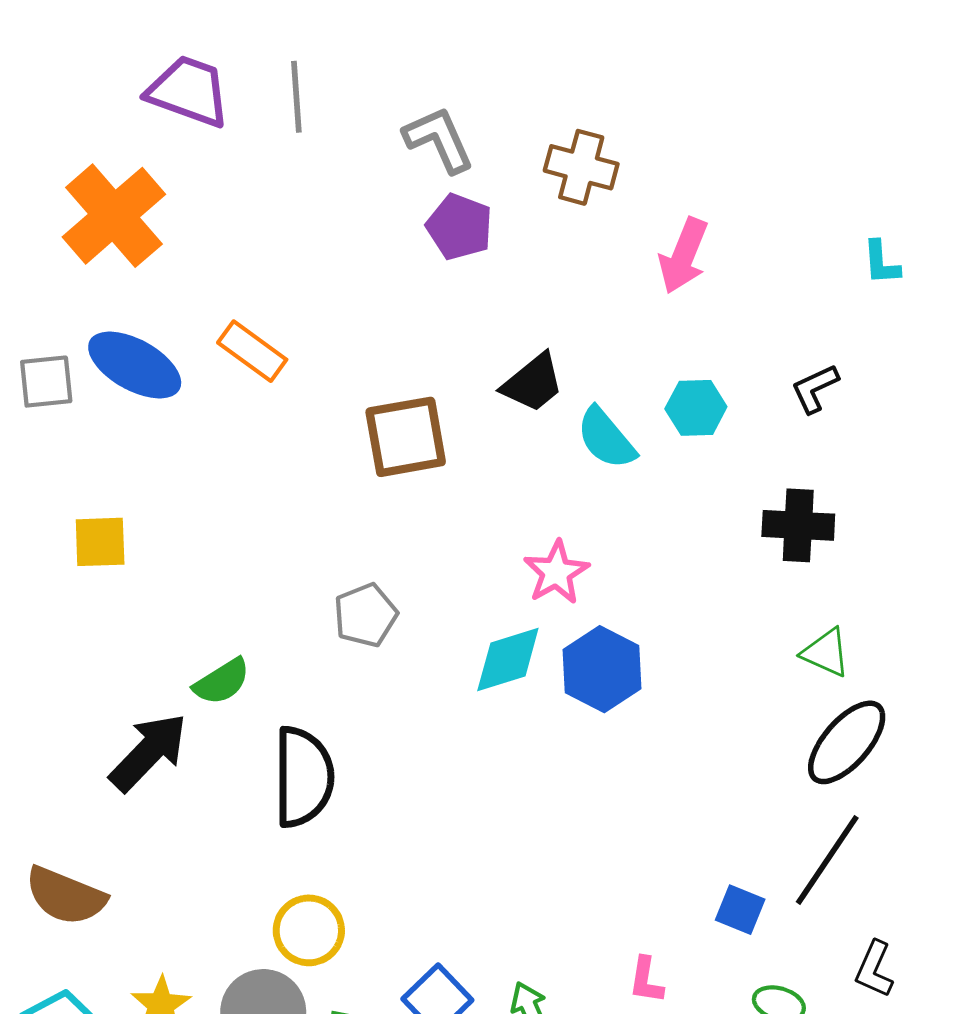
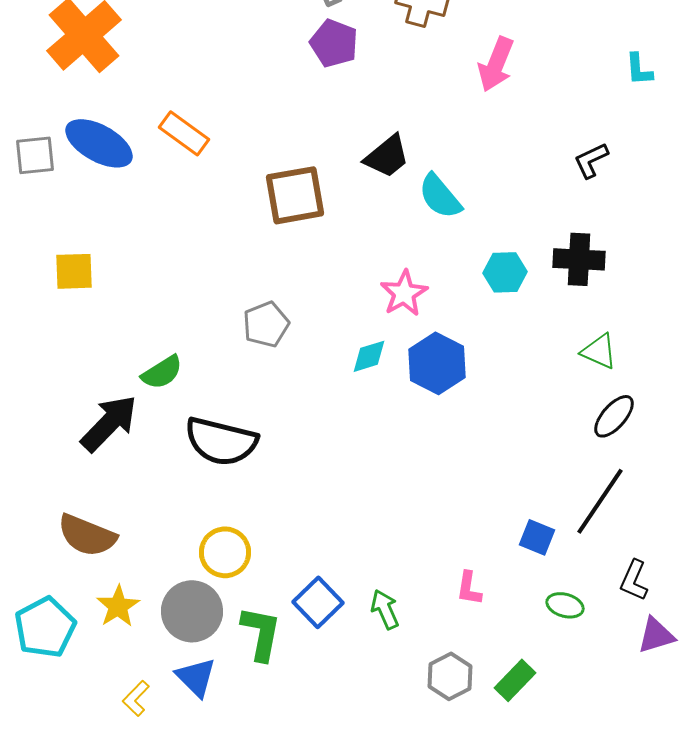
cyan hexagon: (696, 408) -> (505, 272), moved
cyan diamond: (508, 659) -> (369, 356), size x0.7
black ellipse: (847, 742) -> (614, 416), size x0.7
black semicircle: (303, 777) -> (221, 441), turned 104
brown semicircle: (66, 896) -> (87, 535), moved

